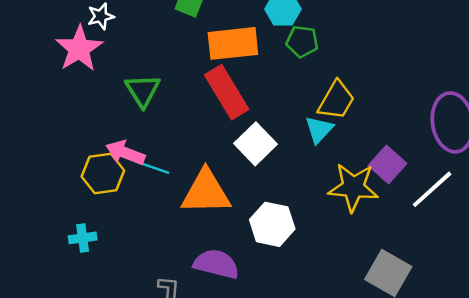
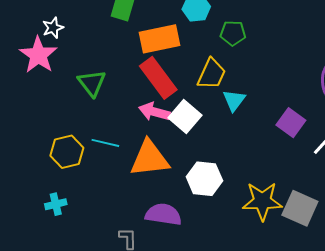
green pentagon: (302, 41) -> (233, 33), moved
yellow trapezoid: (336, 100) -> (212, 74), moved
pink arrow: (125, 153) -> (154, 112), moved
yellow star: (353, 187) -> (262, 201), moved

